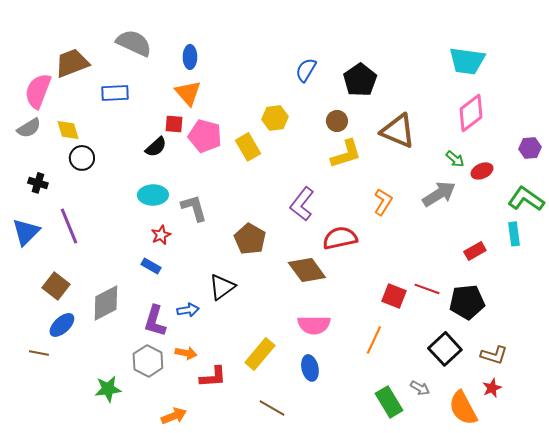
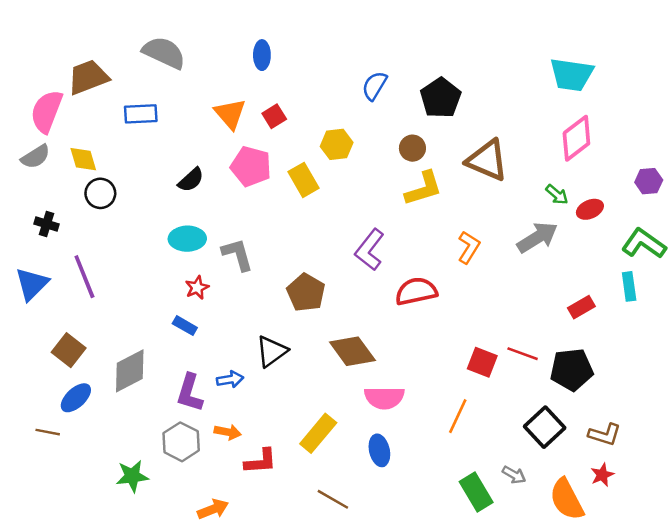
blue ellipse: (190, 57) -> (262, 55), moved
red square: (174, 124) -> (274, 116), moved, turned -36
brown diamond: (307, 270) -> (352, 351), moved

